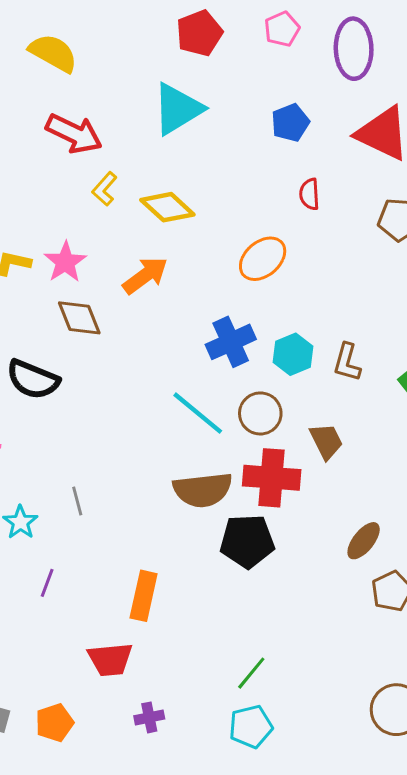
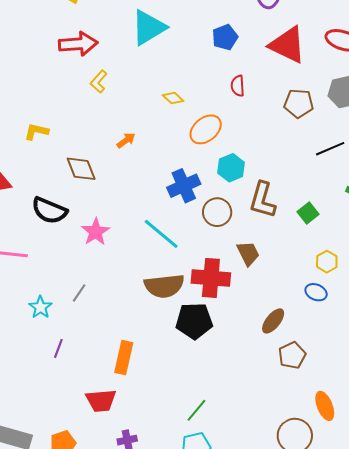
red arrow: (74, 134) -> (78, 44), turned -30
yellow diamond: (167, 207) -> (173, 98), moved, size x0.6
pink star: (65, 262) -> (96, 232), moved
orange arrow: (145, 275) -> (126, 140), size x0.6
cyan hexagon: (293, 354) -> (231, 168), moved
brown L-shape: (347, 362) -> (263, 200), size x1.4
brown circle: (260, 413) -> (217, 212), moved
gray line: (77, 501) -> (79, 293), turned 48

